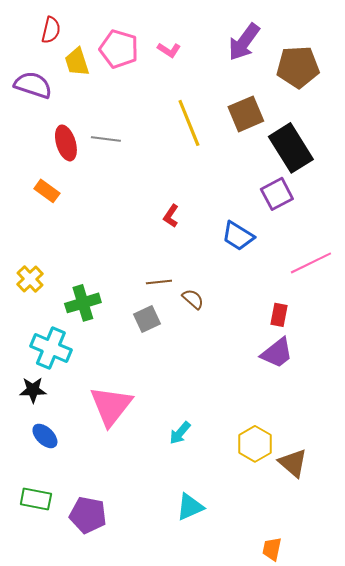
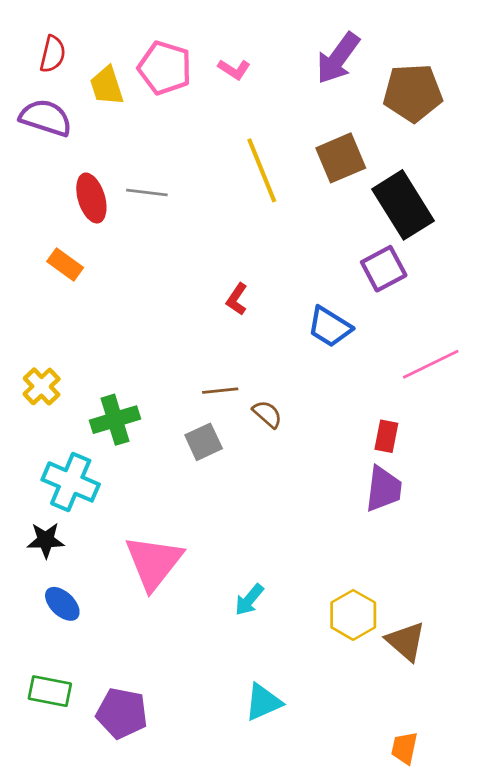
red semicircle: (51, 30) -> (53, 54), moved
purple trapezoid: (277, 353) -> (384, 489), turned -45
orange trapezoid: (272, 549) -> (404, 748), moved

